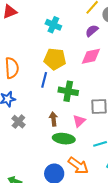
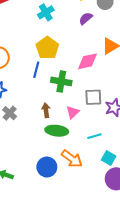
cyan cross: (53, 25) -> (46, 12), turned 35
pink diamond: (91, 56) -> (87, 61), moved
yellow pentagon: (55, 59) -> (47, 48), turned 30

